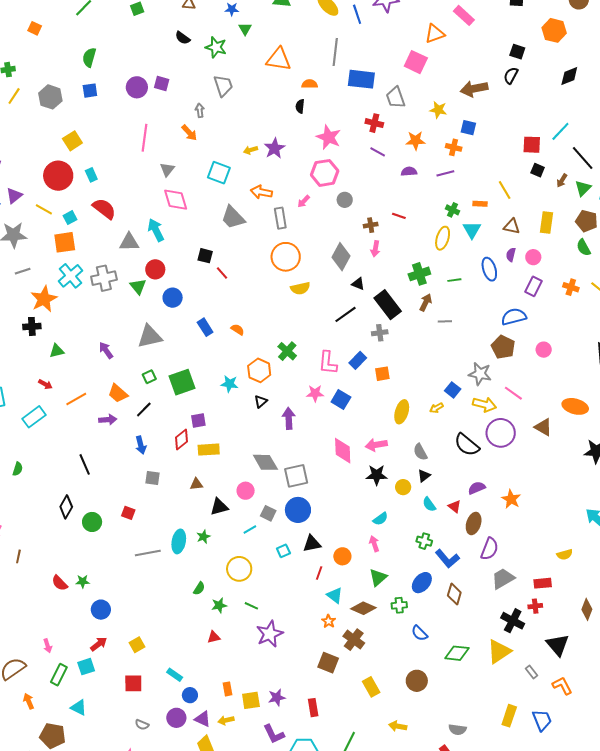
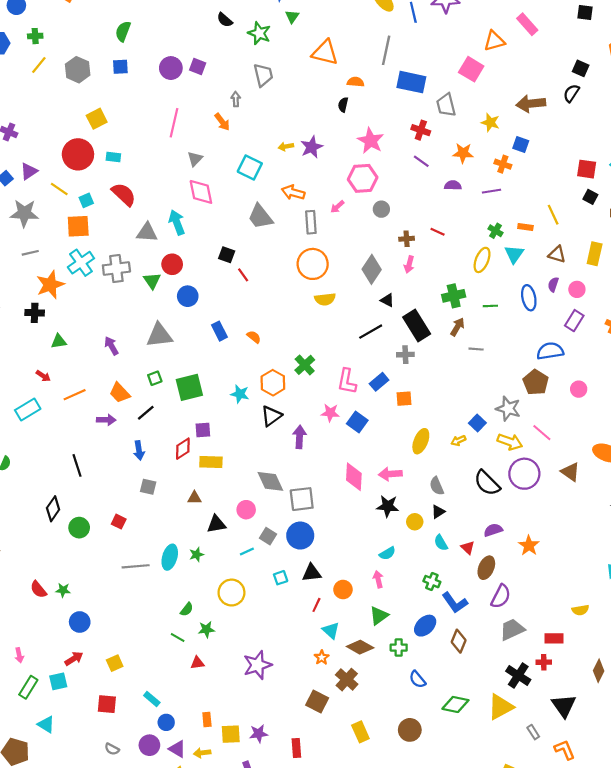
cyan rectangle: (91, 175) -> (113, 157), turned -64
black triangle: (261, 401) -> (271, 416), size x1.5
green line: (251, 606) -> (178, 637), moved

